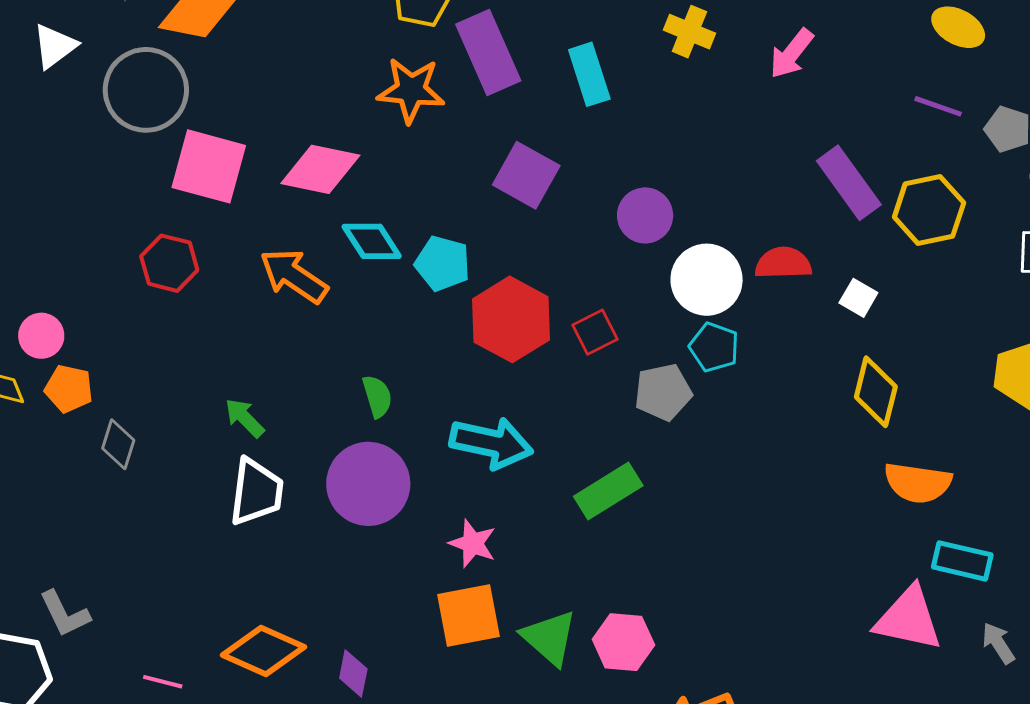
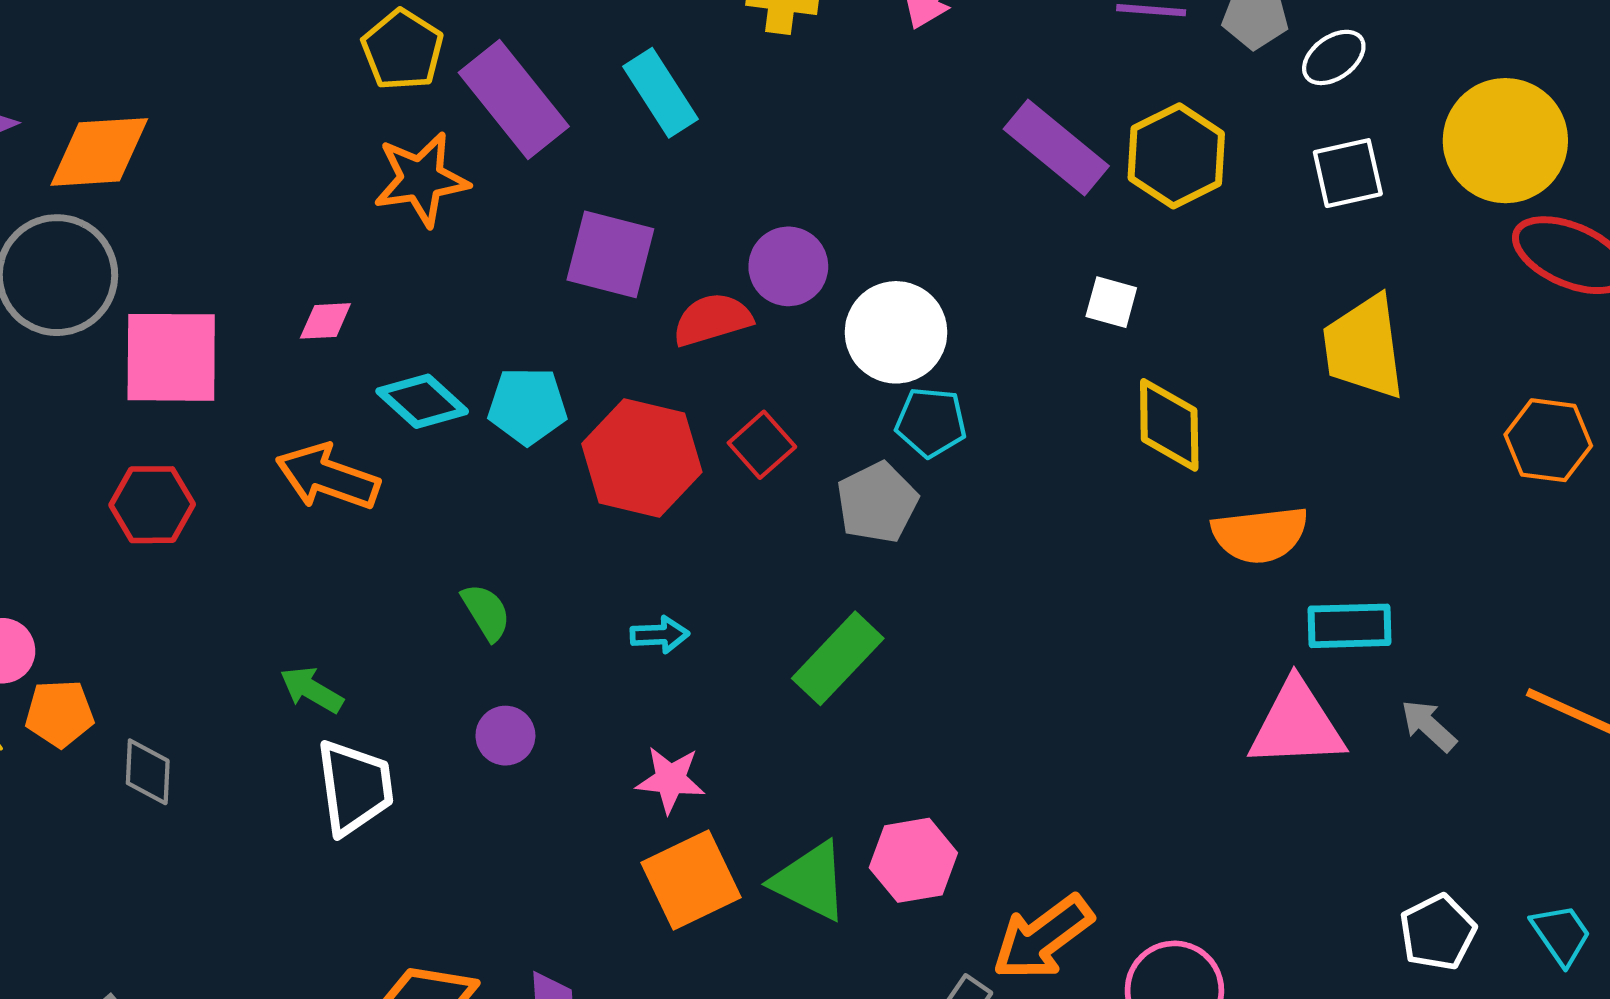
pink diamond: (320, 169) -> (325, 321), size x0.5
red semicircle: (783, 263) -> (712, 320), moved
cyan arrow: (491, 443) -> (660, 635), size x0.5
purple circle: (368, 484) -> (505, 736), size x0.5

